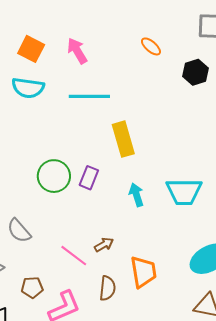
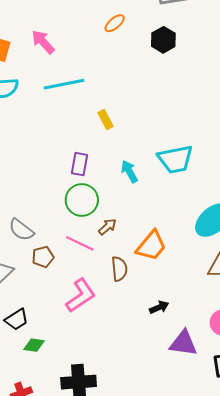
orange ellipse: (151, 46) -> (115, 23), turned -70
yellow rectangle: (123, 139) -> (105, 119), size x0.6
green circle: (54, 176) -> (82, 200), moved
orange trapezoid: (143, 272) -> (151, 246), turned 60
brown pentagon: (32, 287) -> (43, 257), moved

